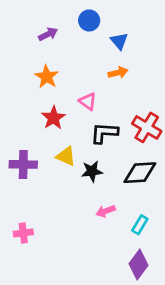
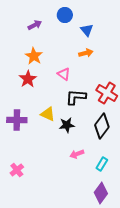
red star: (53, 118) -> (28, 79), moved
black diamond: (140, 173) -> (102, 126), turned -50
pink cross: (23, 233) -> (17, 170), turned -32

